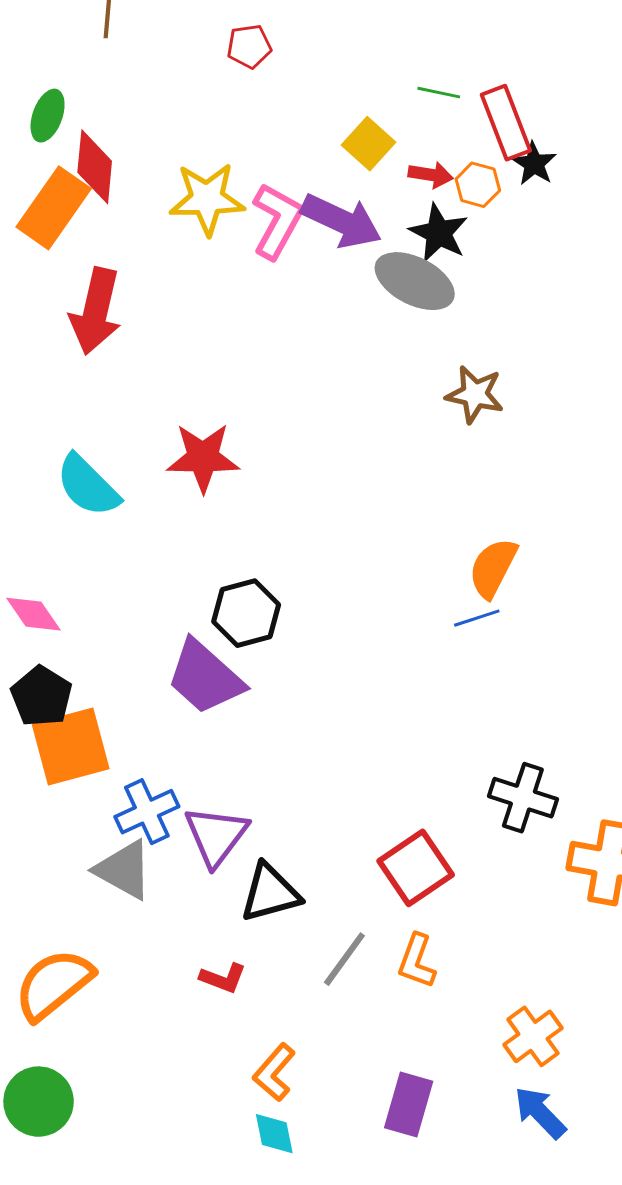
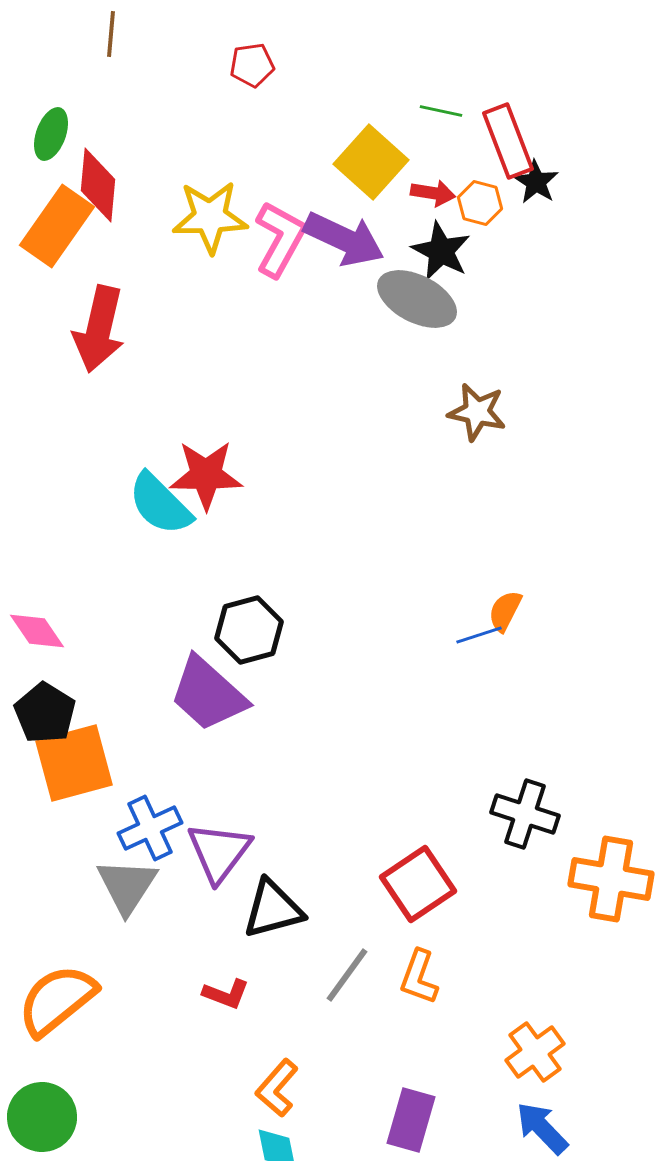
yellow square: (369, 144) -> (371, 162), size x1.4
cyan semicircle: (88, 486) -> (160, 504), moved
orange semicircle: (493, 568) -> (505, 611), moved, size x0.7
gray triangle: (124, 870) -> (127, 886), turned 34

